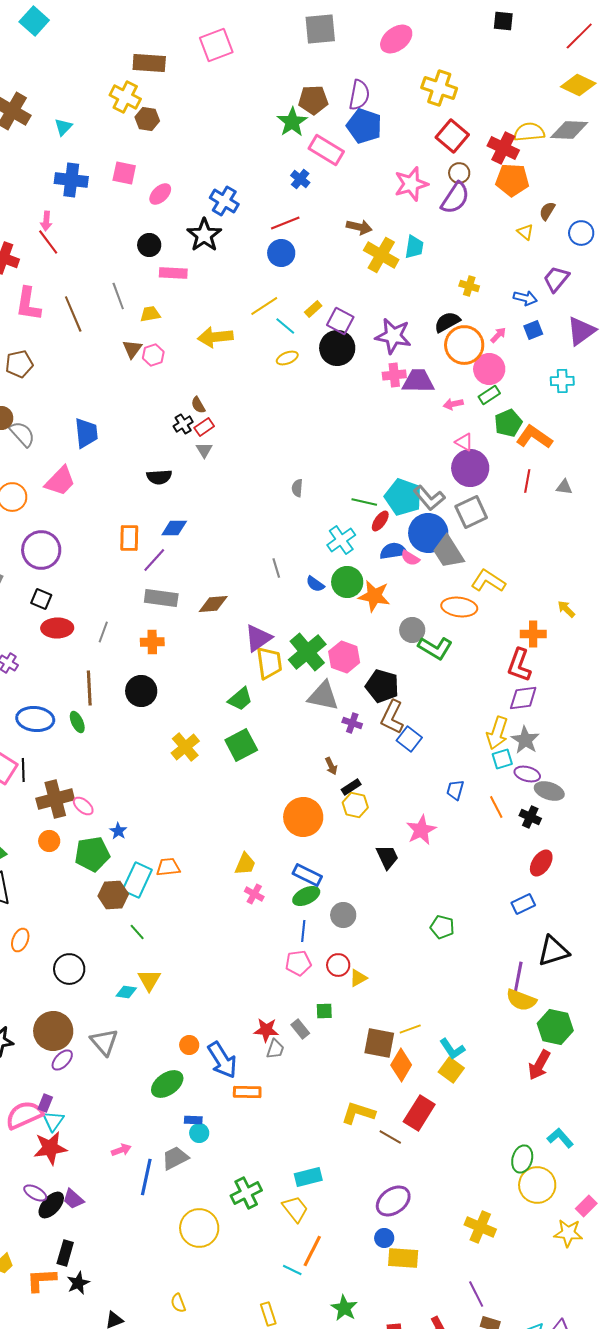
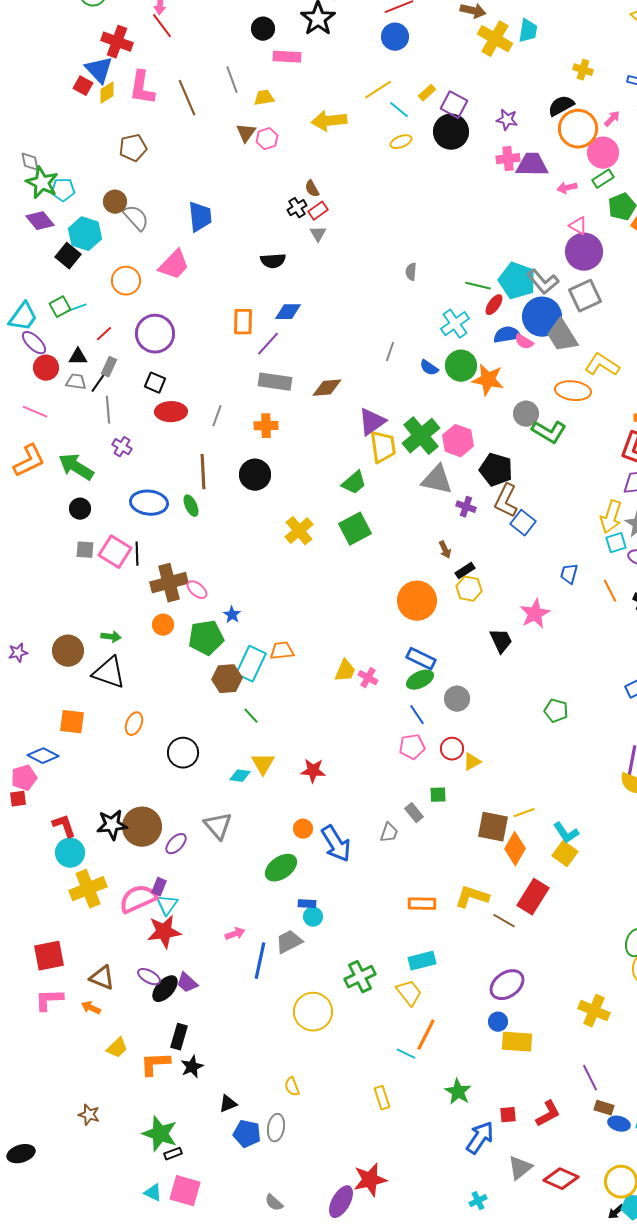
purple star: (393, 336) -> (507, 120), size x0.6
gray line: (276, 568) -> (390, 352), turned 36
yellow trapezoid: (245, 864) -> (345, 671), moved
blue line: (303, 931) -> (417, 715), turned -40
red star: (266, 1030) -> (313, 771), moved
brown circle: (53, 1031) -> (142, 827), moved
orange rectangle: (247, 1092) -> (422, 904), moved

